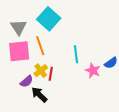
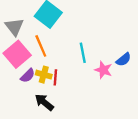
pink square: (19, 51) -> (17, 54), turned -30
yellow cross: (41, 71) -> (44, 75), turned -32
purple semicircle: (27, 81) -> (28, 76), moved

